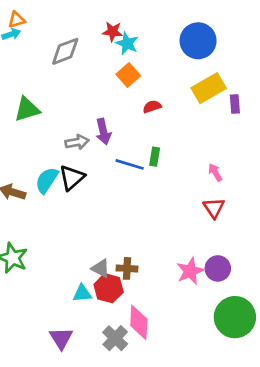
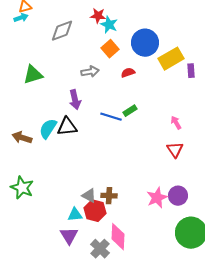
blue circle: (198, 41) -> (145, 43), moved
purple arrow: (103, 132) -> (75, 100), moved
gray arrow: (77, 142) -> (90, 72), moved
green rectangle: (155, 157) -> (130, 111), turned 48
black triangle: (72, 178) -> (67, 127), turned 35
purple triangle: (61, 338) -> (69, 236), moved

